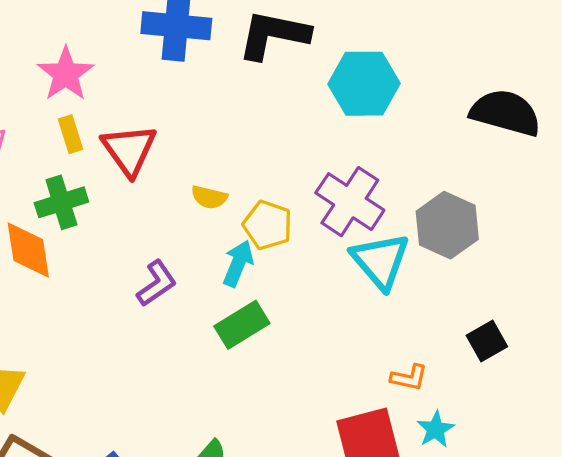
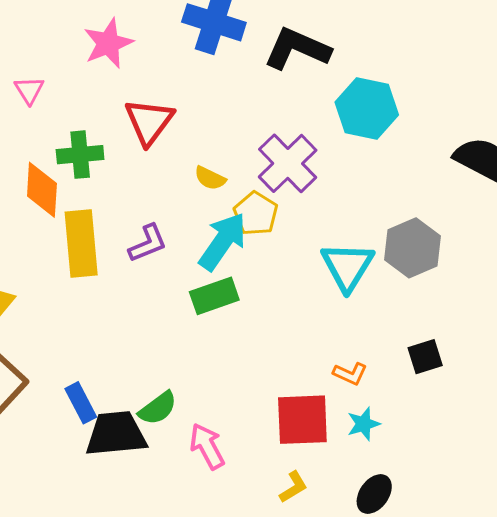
yellow rectangle: (71, 134) -> (81, 243), moved, size x2.0
purple cross: (350, 202) -> (288, 163), moved
cyan arrow: (238, 263) -> (223, 241), size x1.5

